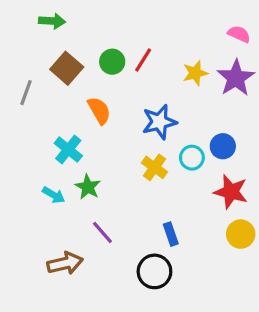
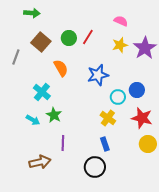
pink semicircle: (239, 34) -> (121, 21), moved
yellow cross: (154, 167) -> (108, 118), moved
purple line: (102, 232) -> (63, 143), turned 42

